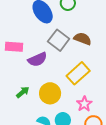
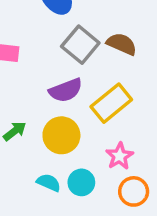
purple semicircle: (37, 59) -> (66, 90), moved

